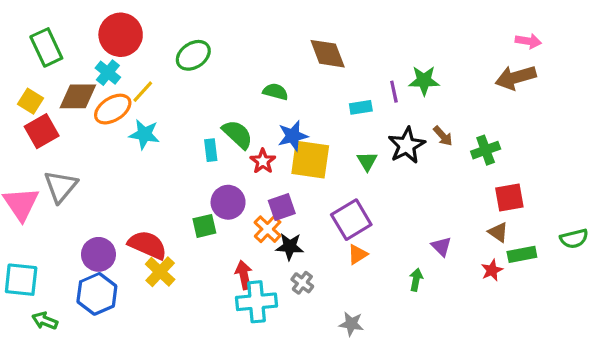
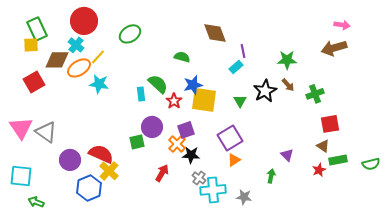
green star: (424, 81) -> (287, 60), moved
purple line: (394, 92) -> (243, 51), moved
yellow square: (31, 101) -> (31, 45), moved, turned -35
cyan rectangle: (361, 107) -> (236, 67), turned -32
gray triangle: (61, 186) -> (46, 132), moved, turned -35
green semicircle: (574, 239) -> (371, 164), moved
red arrow: (244, 275) -> (162, 173), turned 42
blue hexagon: (97, 294) -> (89, 188), moved
cyan cross: (256, 302) -> (213, 190), moved
gray star: (351, 324) -> (244, 197), moved

